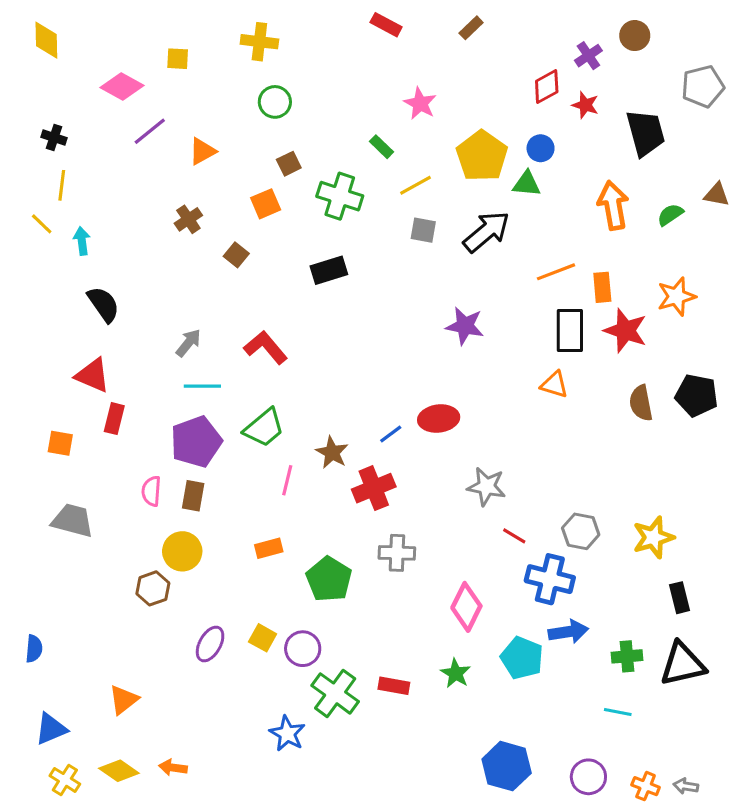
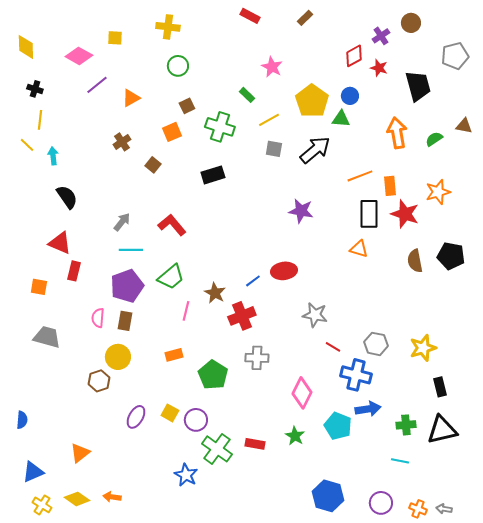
yellow diamond: (46, 40) -> (26, 47), moved

